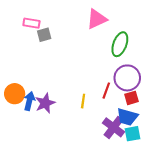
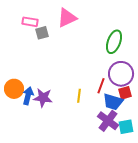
pink triangle: (97, 19) -> (67, 18), moved
purple star: (45, 103) -> (43, 98), turned 30
blue trapezoid: (127, 117) -> (113, 102), moved

